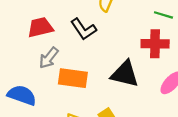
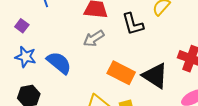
orange rectangle: (73, 78) -> (121, 73), moved

